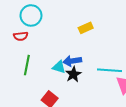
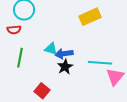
yellow rectangle: (86, 28) -> (90, 17), moved, size x1.5
cyan triangle: (59, 67) -> (51, 49), moved

